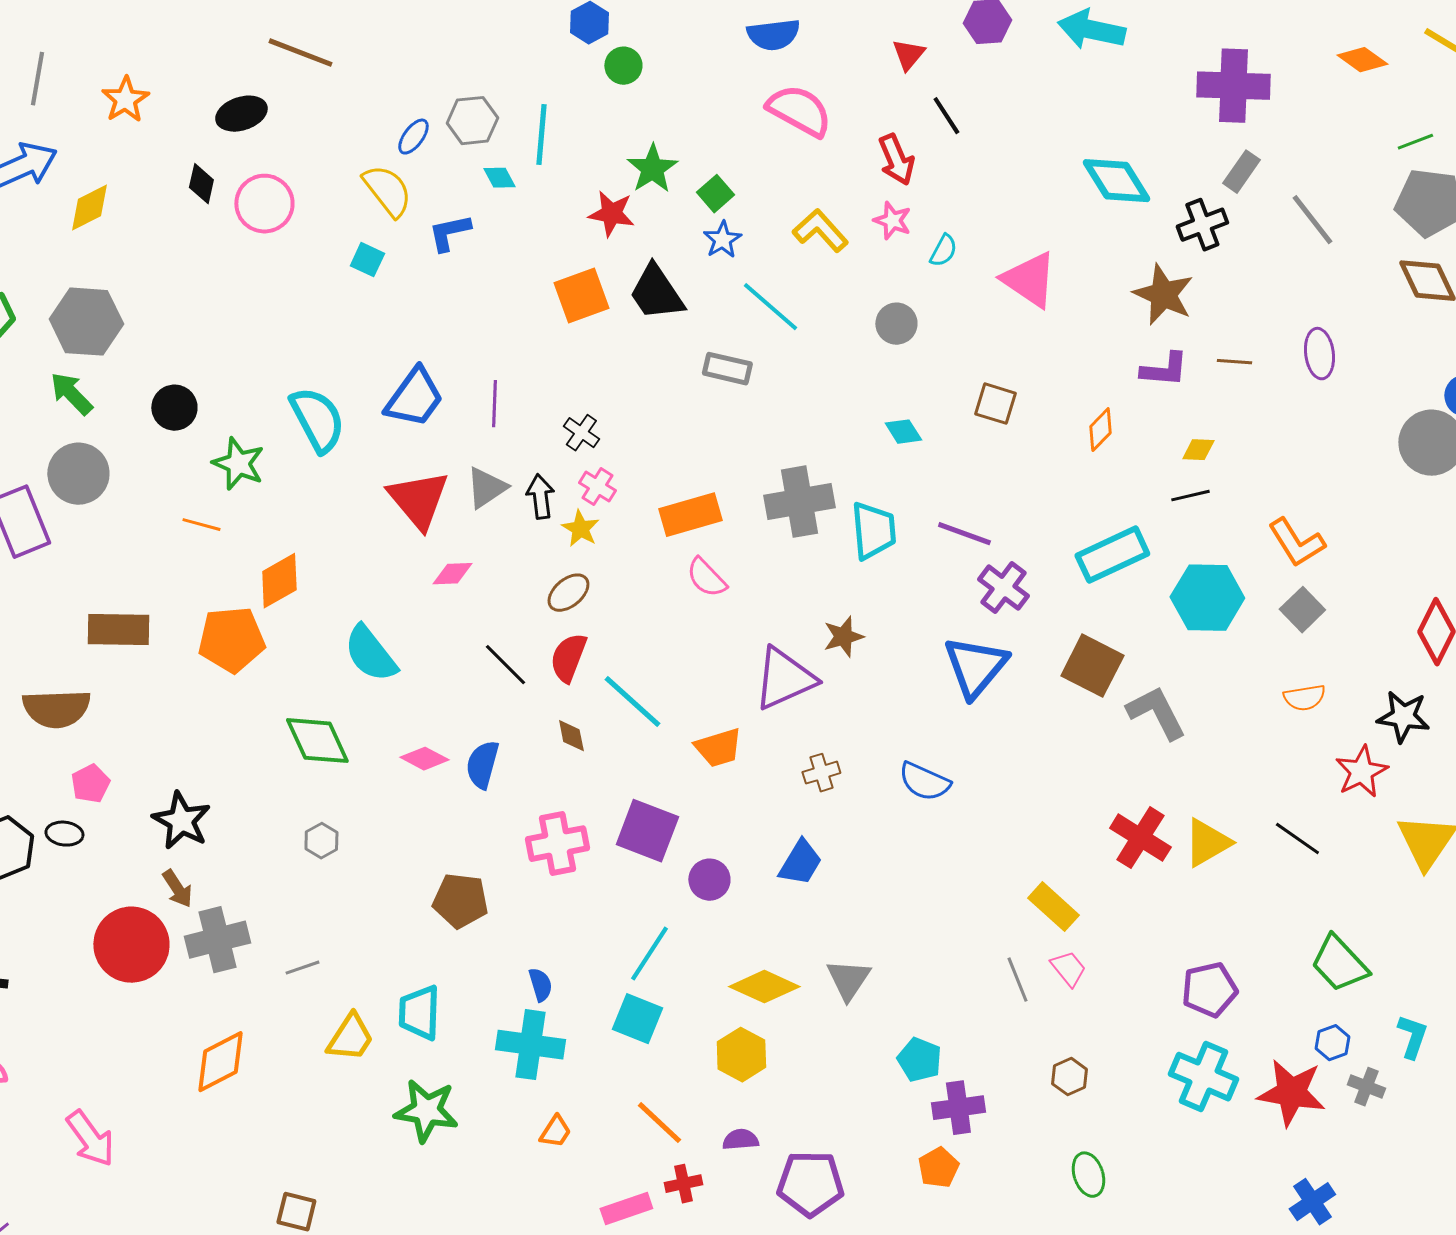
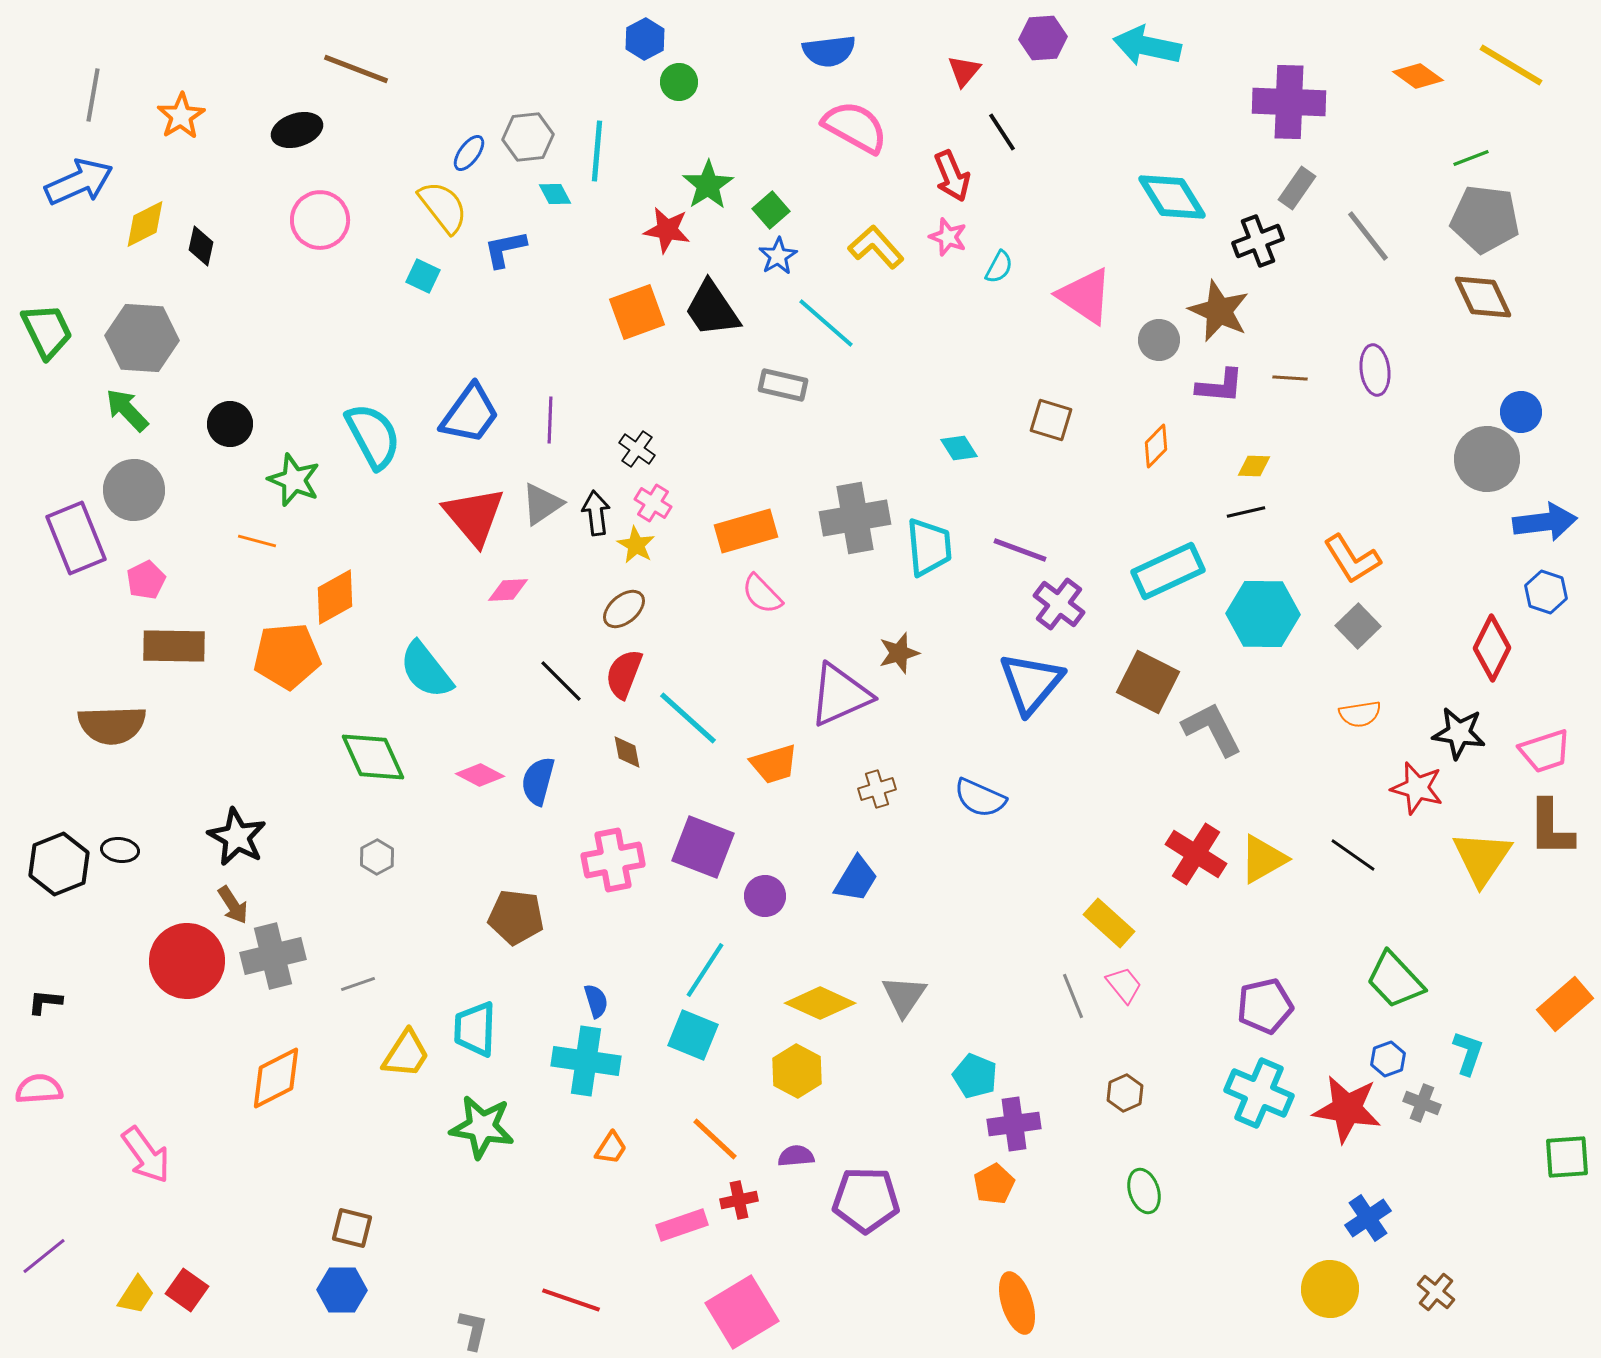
black diamond: (201, 184) -> (201, 246), moved
gray circle: (896, 324) -> (1159, 340), moved
red star: (1361, 772) -> (1417, 788), turned -30
pink pentagon: (90, 784) -> (146, 580), moved

